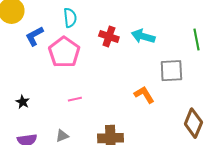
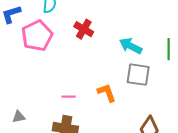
cyan arrow: (143, 36) -> (131, 46), moved
pink line: (75, 99) -> (69, 97), moved

